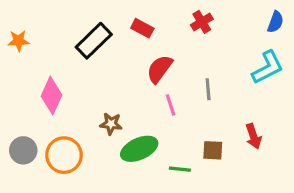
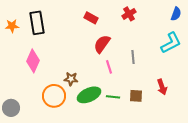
black rectangle: (94, 41) -> (37, 23), moved, turned -55
gray circle: (23, 150) -> (11, 108), moved
orange circle: (64, 155) -> (54, 96), moved
green line: (180, 169) -> (113, 97), moved

